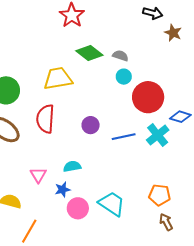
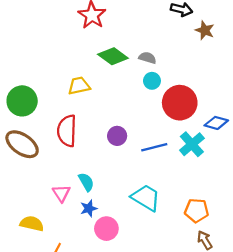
yellow trapezoid: (58, 79) -> (79, 86), size x0.7
cyan semicircle: (72, 166) -> (86, 182), moved, turned 72
cyan trapezoid: (112, 204) -> (146, 198), moved

